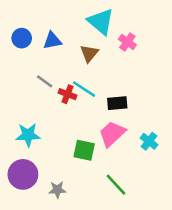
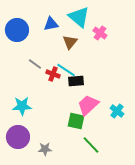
blue circle: (22, 38) -> (17, 30), size x1.5
blue triangle: (52, 41) -> (51, 24), moved
black rectangle: (117, 103) -> (76, 81), moved
green square: (84, 150) -> (76, 121), moved

